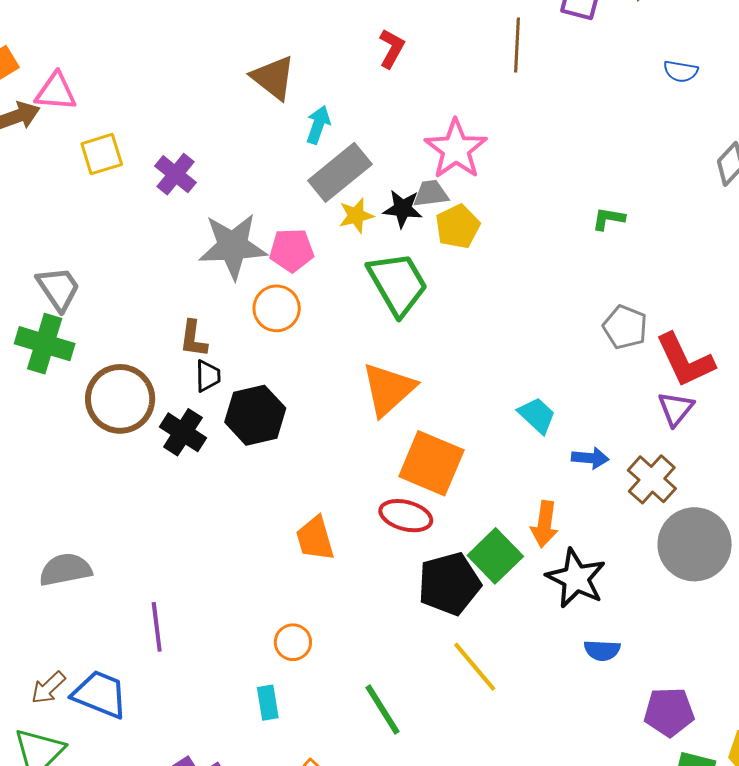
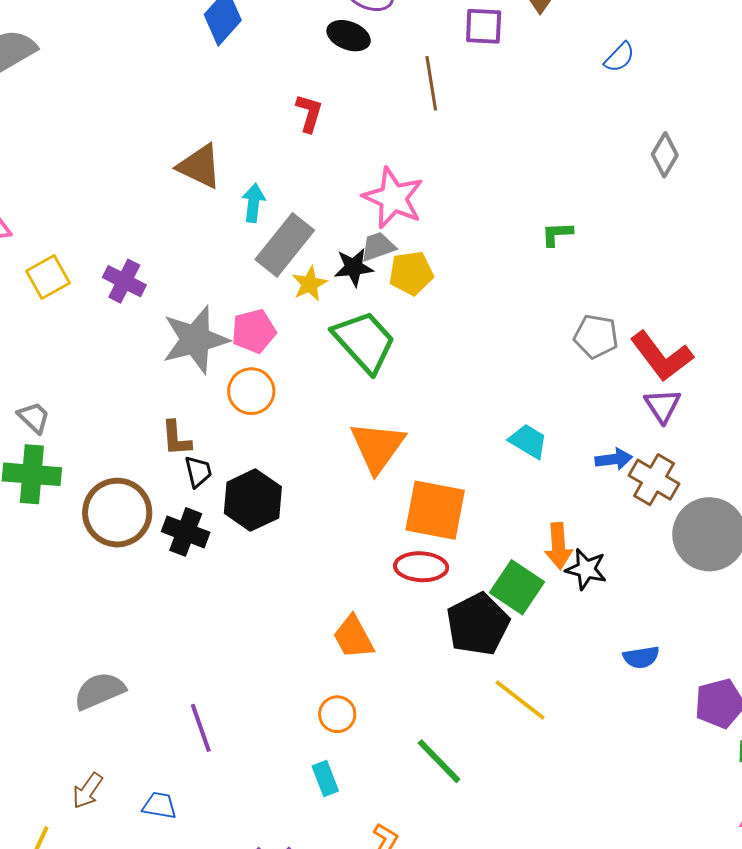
blue semicircle: (681, 71) -> (619, 57), moved, turned -44
yellow pentagon: (458, 226) -> (411, 273), turned 30
gray trapezoid: (58, 288) -> (34, 417), size x0.7
blue arrow: (590, 458) -> (614, 459), moved
orange trapezoid: (315, 539) -> (353, 637), moved
black star: (576, 578) -> (586, 569), moved, size x0.7
brown arrow: (48, 688) -> (88, 791), moved
blue trapezoid: (100, 694) -> (159, 805), size x0.6

